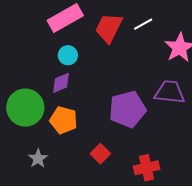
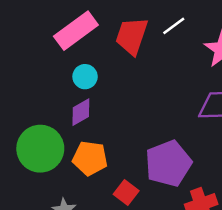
purple pentagon: (127, 109) -> (168, 163), moved
red square: (100, 154) -> (126, 192), moved

